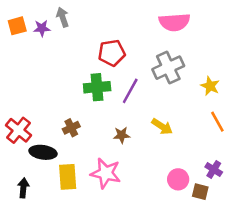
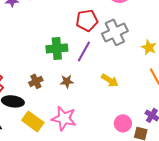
red pentagon: (112, 53) -> (87, 20), moved
brown star: (122, 135) -> (67, 81), moved
yellow rectangle: (68, 177) -> (33, 121), turned -50

